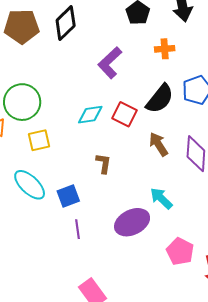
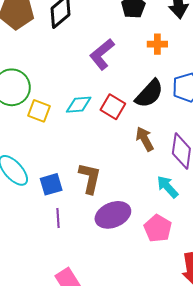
yellow square: (39, 140) -> (39, 111), moved, turned 30
brown L-shape: (103, 163) -> (90, 178), moved, size x1.5
cyan arrow: (161, 198) -> (167, 187), moved
pink pentagon: (180, 251) -> (158, 228), moved

